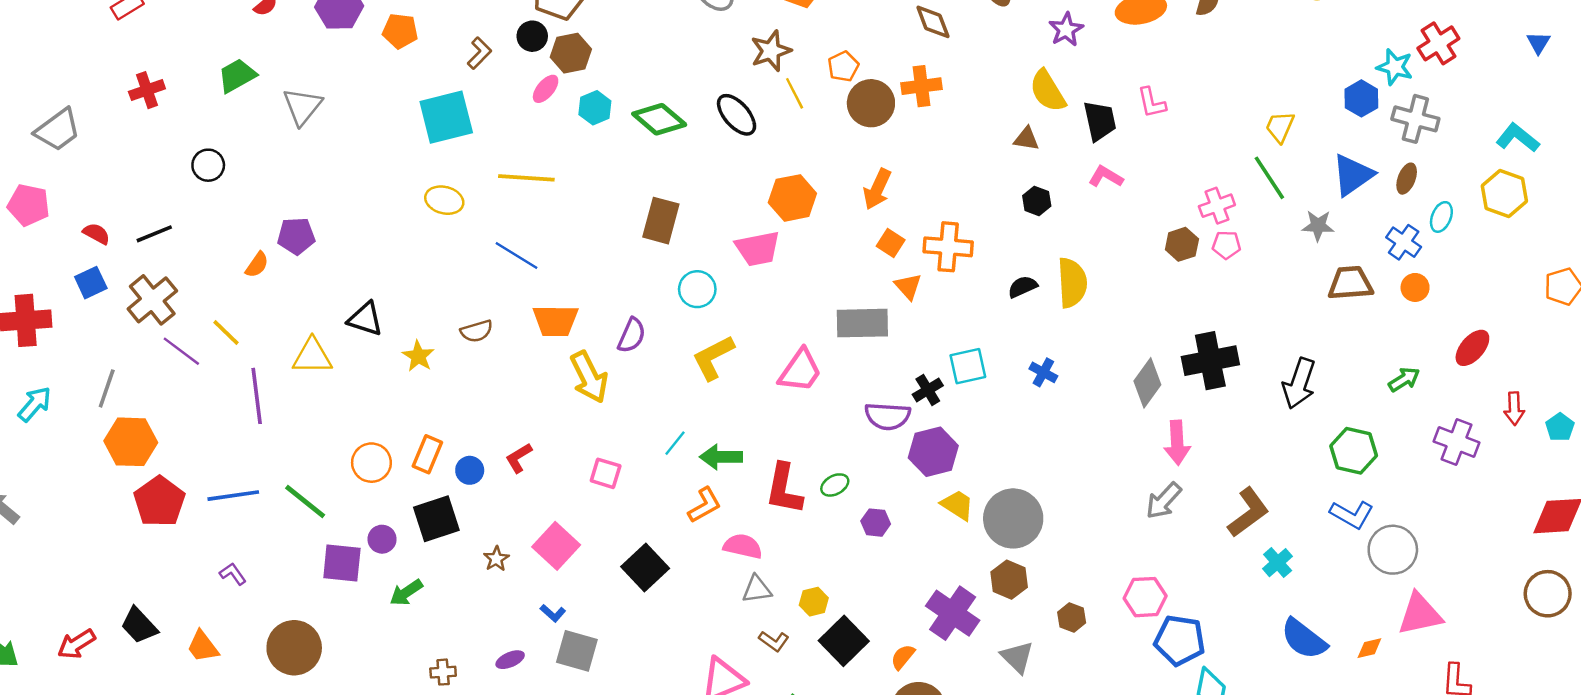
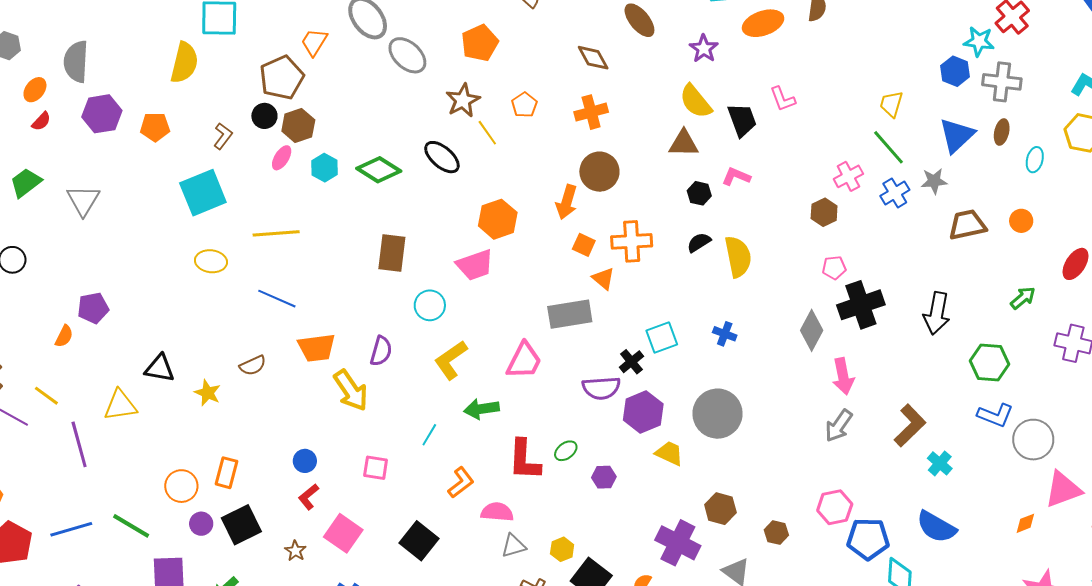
brown circle: (871, 103) -> (599, 172), moved
brown triangle: (1026, 139) -> (684, 143), size x1.4
pink L-shape: (1106, 177) -> (736, 177), moved
blue cross: (1404, 242) -> (895, 193), moved, turned 32
pink pentagon: (1226, 245) -> (834, 268), moved
black semicircle: (1023, 287) -> (699, 242), moved
green arrow: (721, 457) -> (482, 409), moved
red L-shape: (519, 458) -> (308, 497), moved
blue circle: (470, 470) -> (305, 461), moved
gray circle: (1013, 518) -> (718, 414), moved
purple circle: (382, 539) -> (201, 524), moved
blue semicircle: (1304, 639) -> (936, 527), moved

